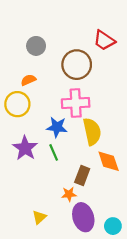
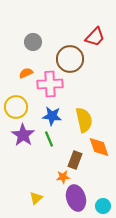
red trapezoid: (104, 40) -> (95, 37), turned -80
pink cross: (76, 103) -> (50, 84), moved
yellow circle: (17, 104) -> (16, 107), moved

